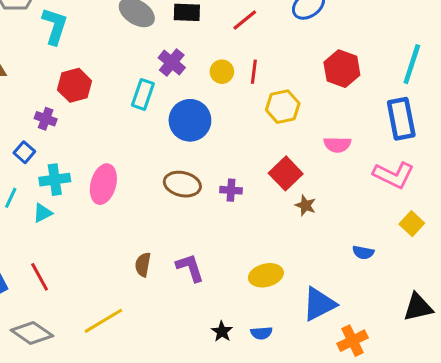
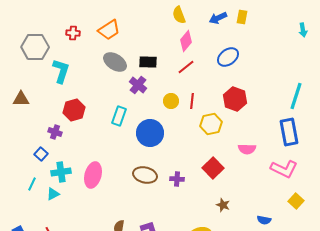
purple cross: (172, 63) -> (138, 85), moved
red hexagon: (342, 69) -> (235, 99), moved
brown star: (305, 205) -> (223, 205), moved

